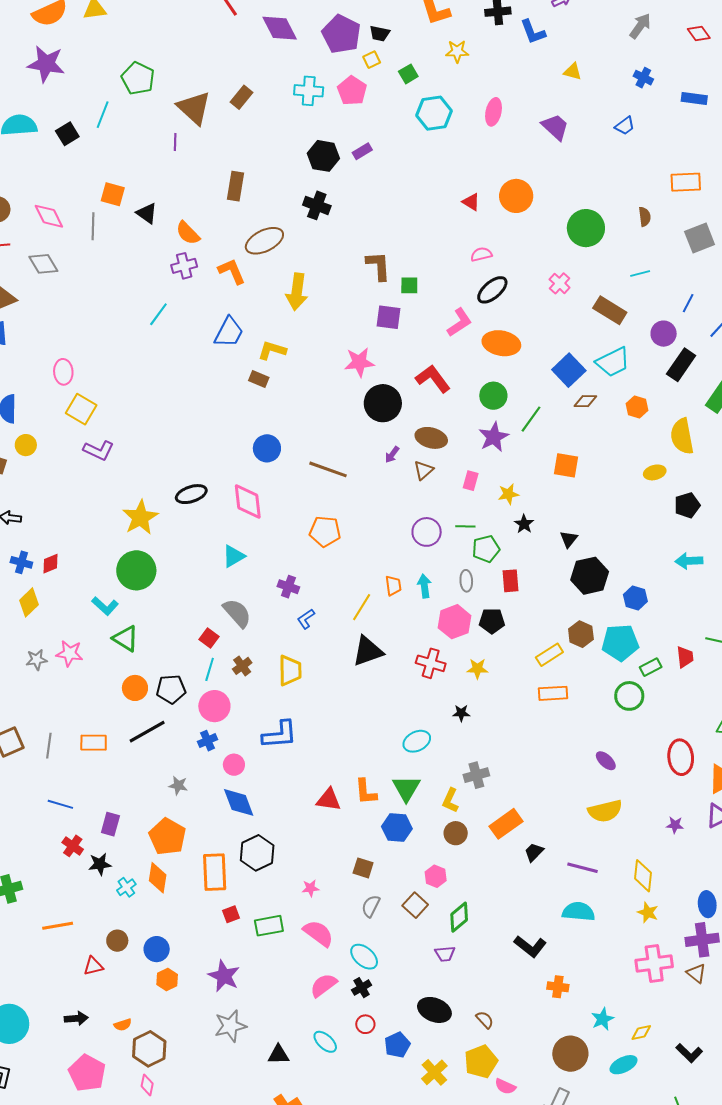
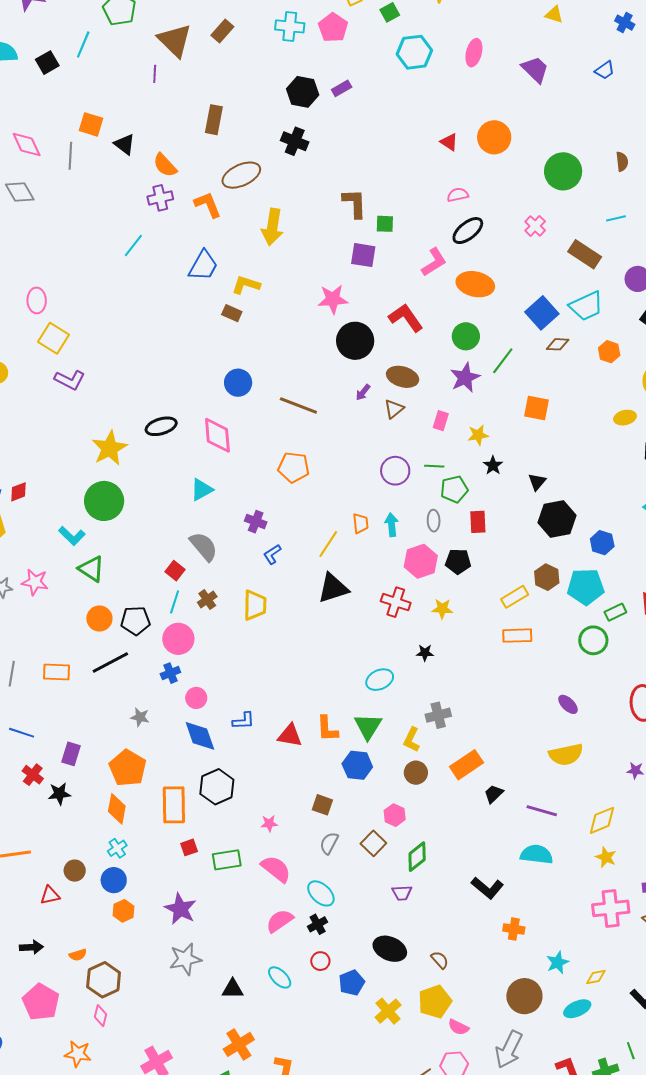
blue L-shape: (280, 735) -> (243, 721), moved, size x0.6
yellow diamond: (643, 876) -> (602, 820), turned 60
cyan cross: (126, 887) -> (117, 848), moved

